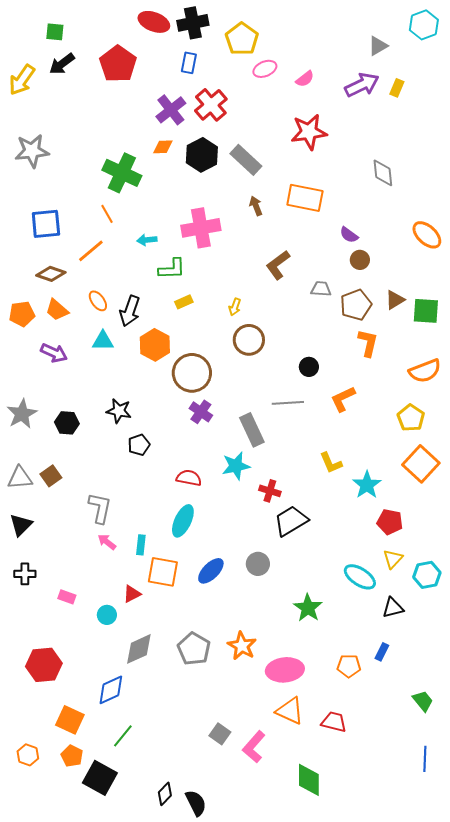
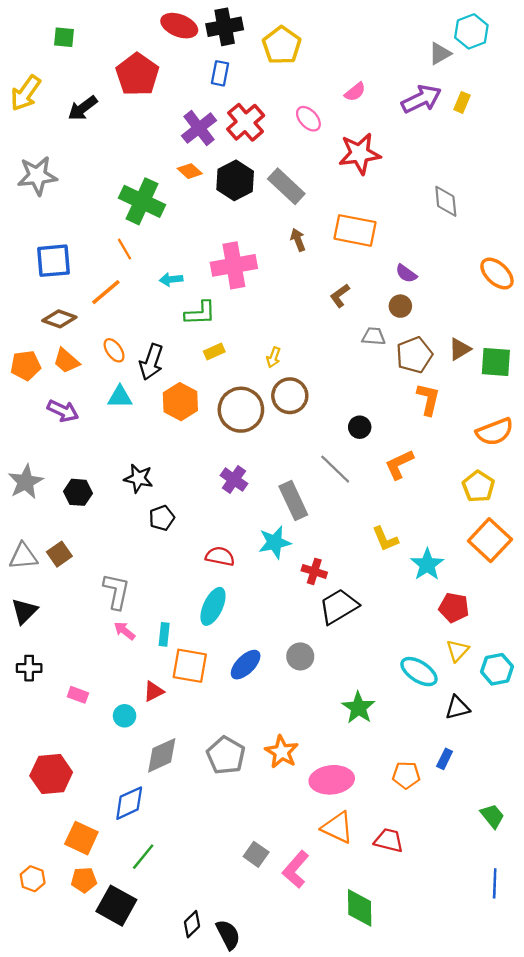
cyan hexagon: (424, 25) -> (471, 31), moved
black arrow: (62, 64) -> (83, 108), moved
pink ellipse: (265, 69) -> (308, 119), moved, turned 70
orange diamond: (163, 147) -> (190, 171), turned 45
brown circle: (360, 260) -> (400, 306), moved
brown L-shape: (278, 265) -> (340, 296), moved, size x0.7
brown circle: (192, 373) -> (241, 410), moved
gray line: (288, 403) -> (335, 469), turned 48
orange pentagon: (72, 756) -> (84, 880), turned -30

